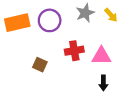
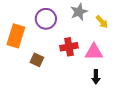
yellow arrow: (111, 15) -> (102, 22), moved
orange rectangle: (17, 23) -> (16, 36), moved, turned -60

